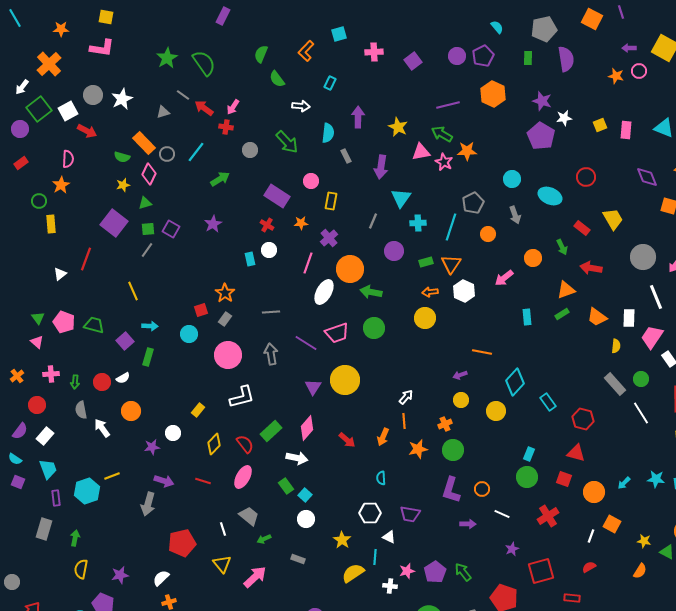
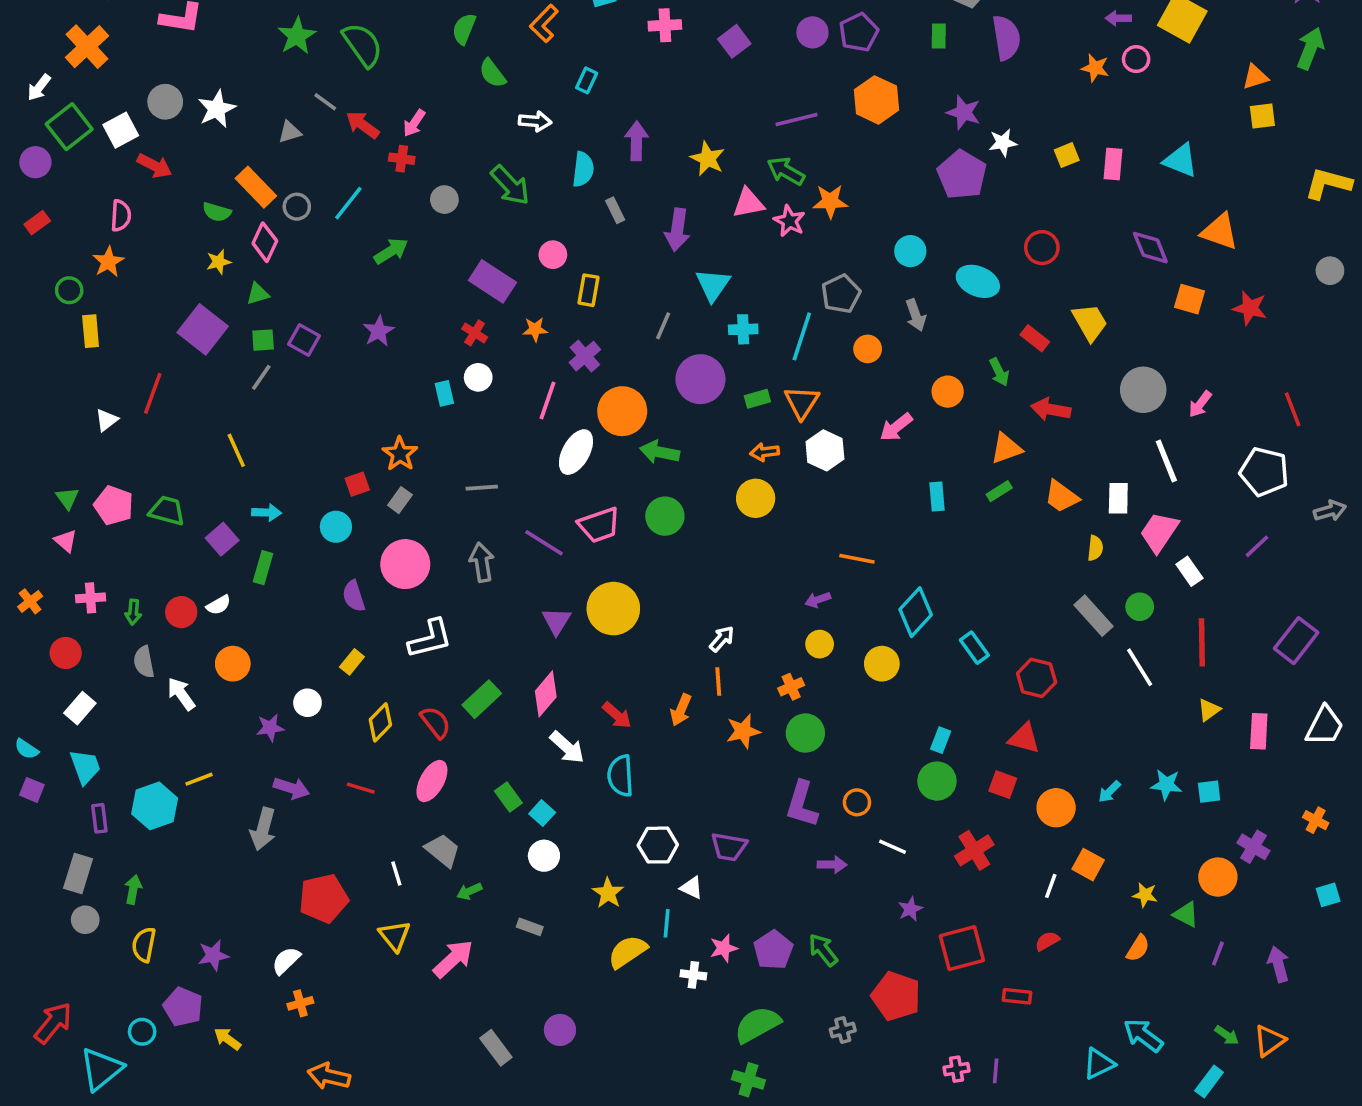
purple circle: (394, 251) -> (700, 379), size x1.4
purple semicircle: (20, 431) -> (354, 596), moved, turned 126
white arrow: (297, 458) -> (567, 747), moved, turned 30
cyan semicircle: (381, 478) -> (620, 776), moved, size x1.6
gray circle: (12, 582) -> (85, 920), moved

